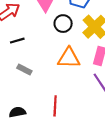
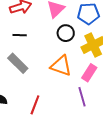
gray rectangle: (24, 69) -> (18, 63), size x1.5

